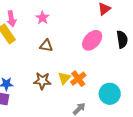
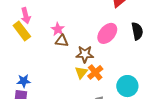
pink star: (42, 18) -> (58, 29), moved
brown star: (42, 81) -> (85, 54), moved

